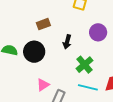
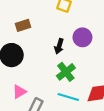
black arrow: (67, 42) -> (59, 46), moved

